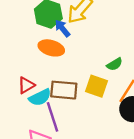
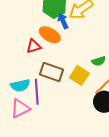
red triangle: (26, 85) -> (34, 46), moved
cyan semicircle: (40, 97) -> (20, 85), moved

